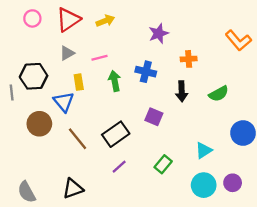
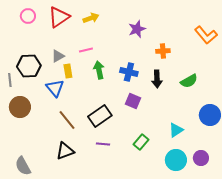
gray triangle: (67, 53) -> (58, 56), moved
blue cross: (146, 72) -> (129, 72), moved
brown circle: (39, 124) -> (20, 107), moved
purple line: (119, 167) -> (103, 144), turned 48
black triangle: (73, 189) -> (65, 151), moved

